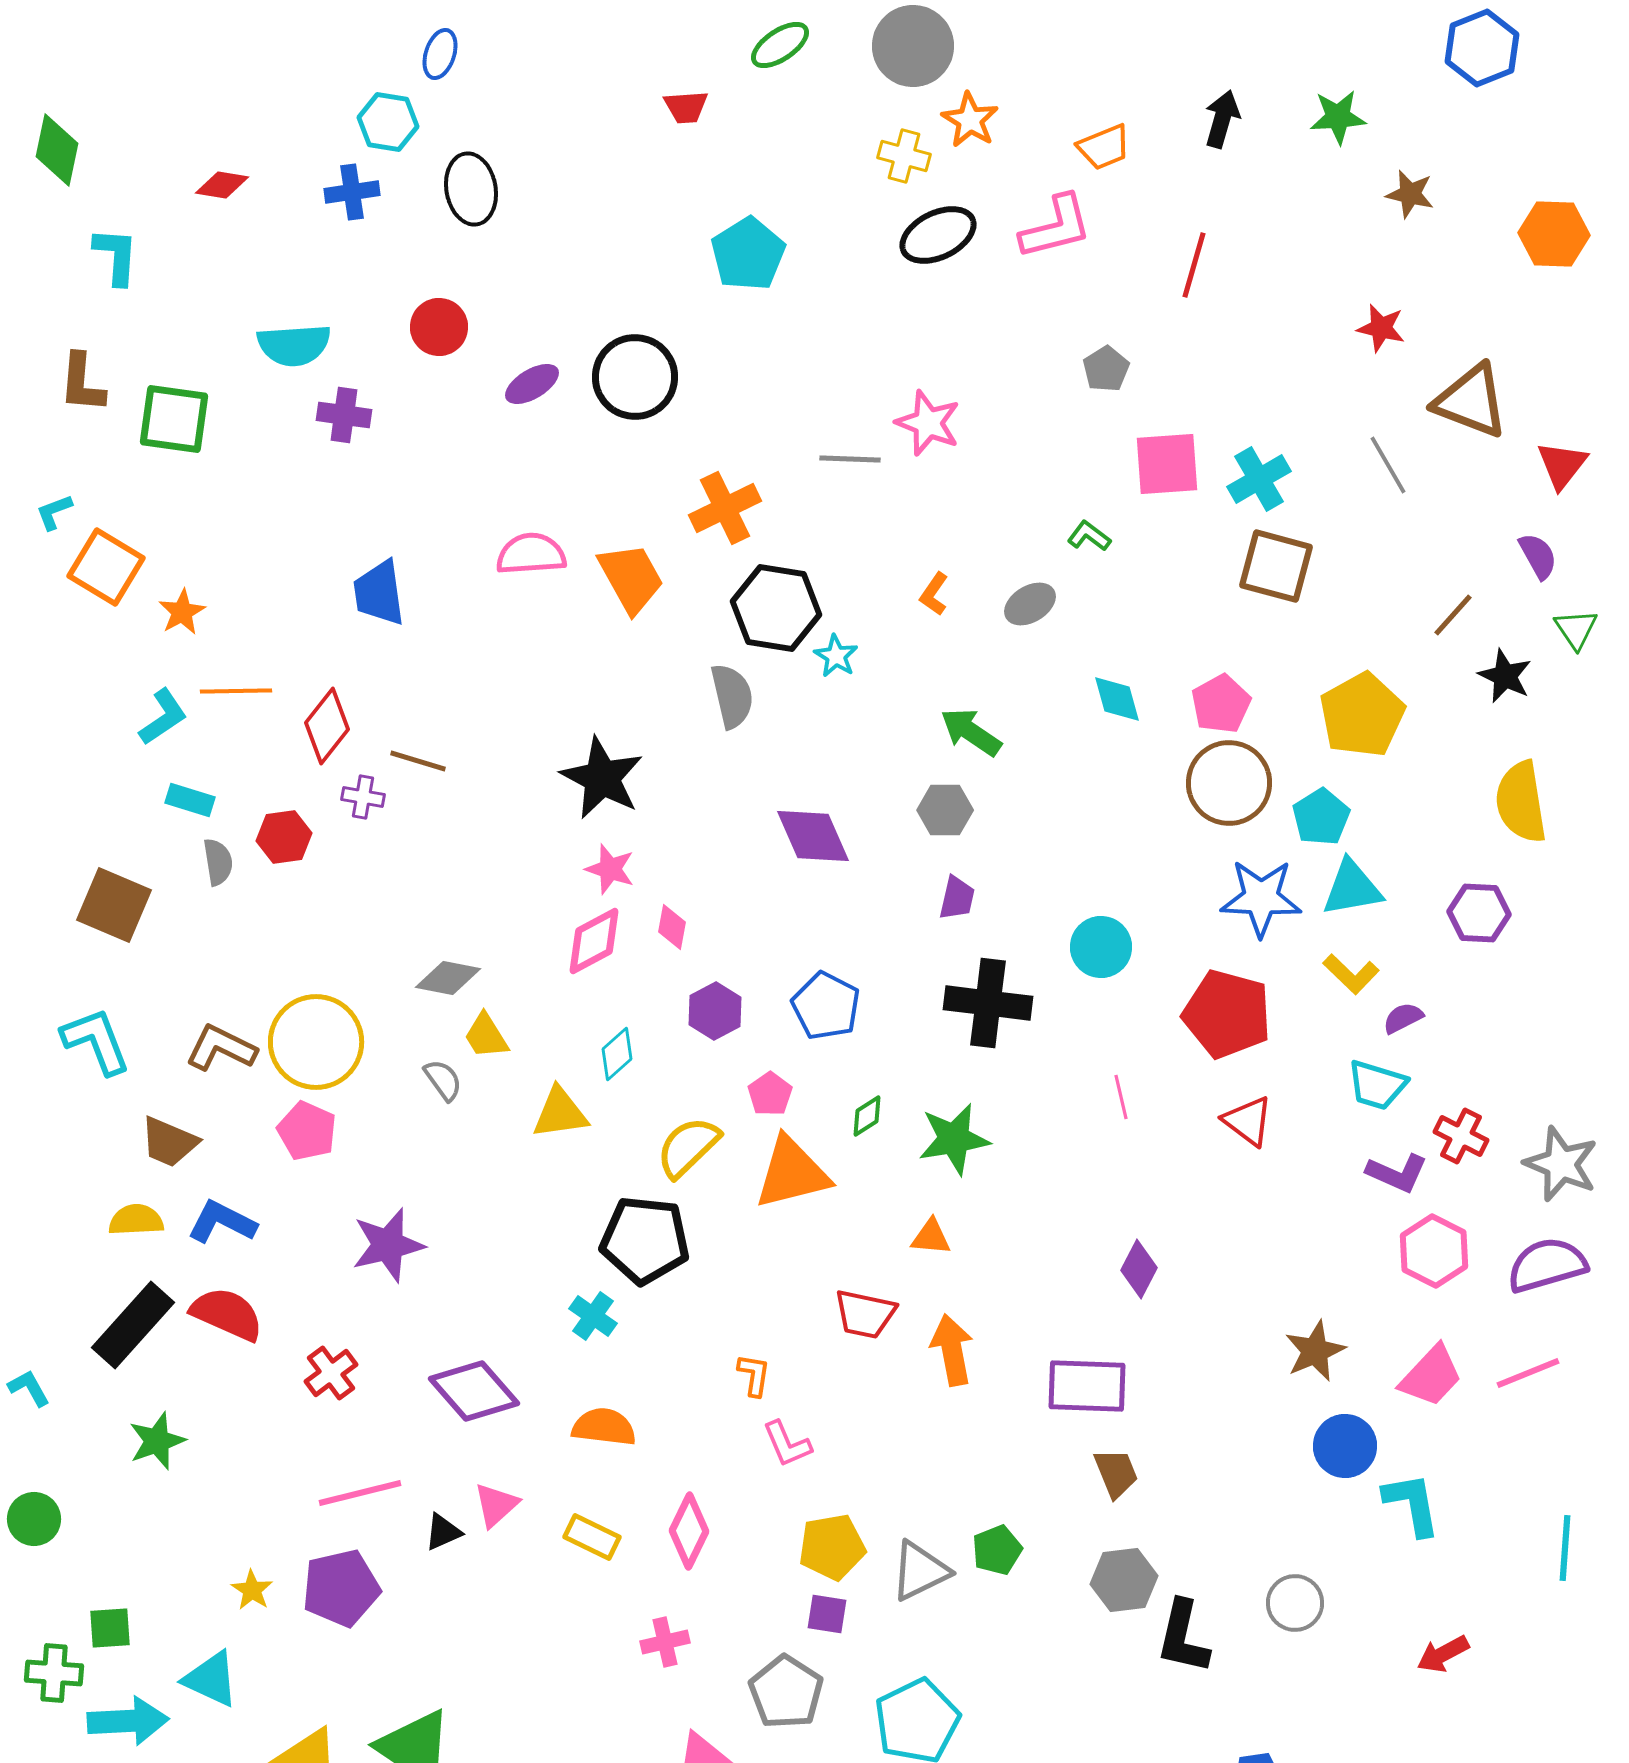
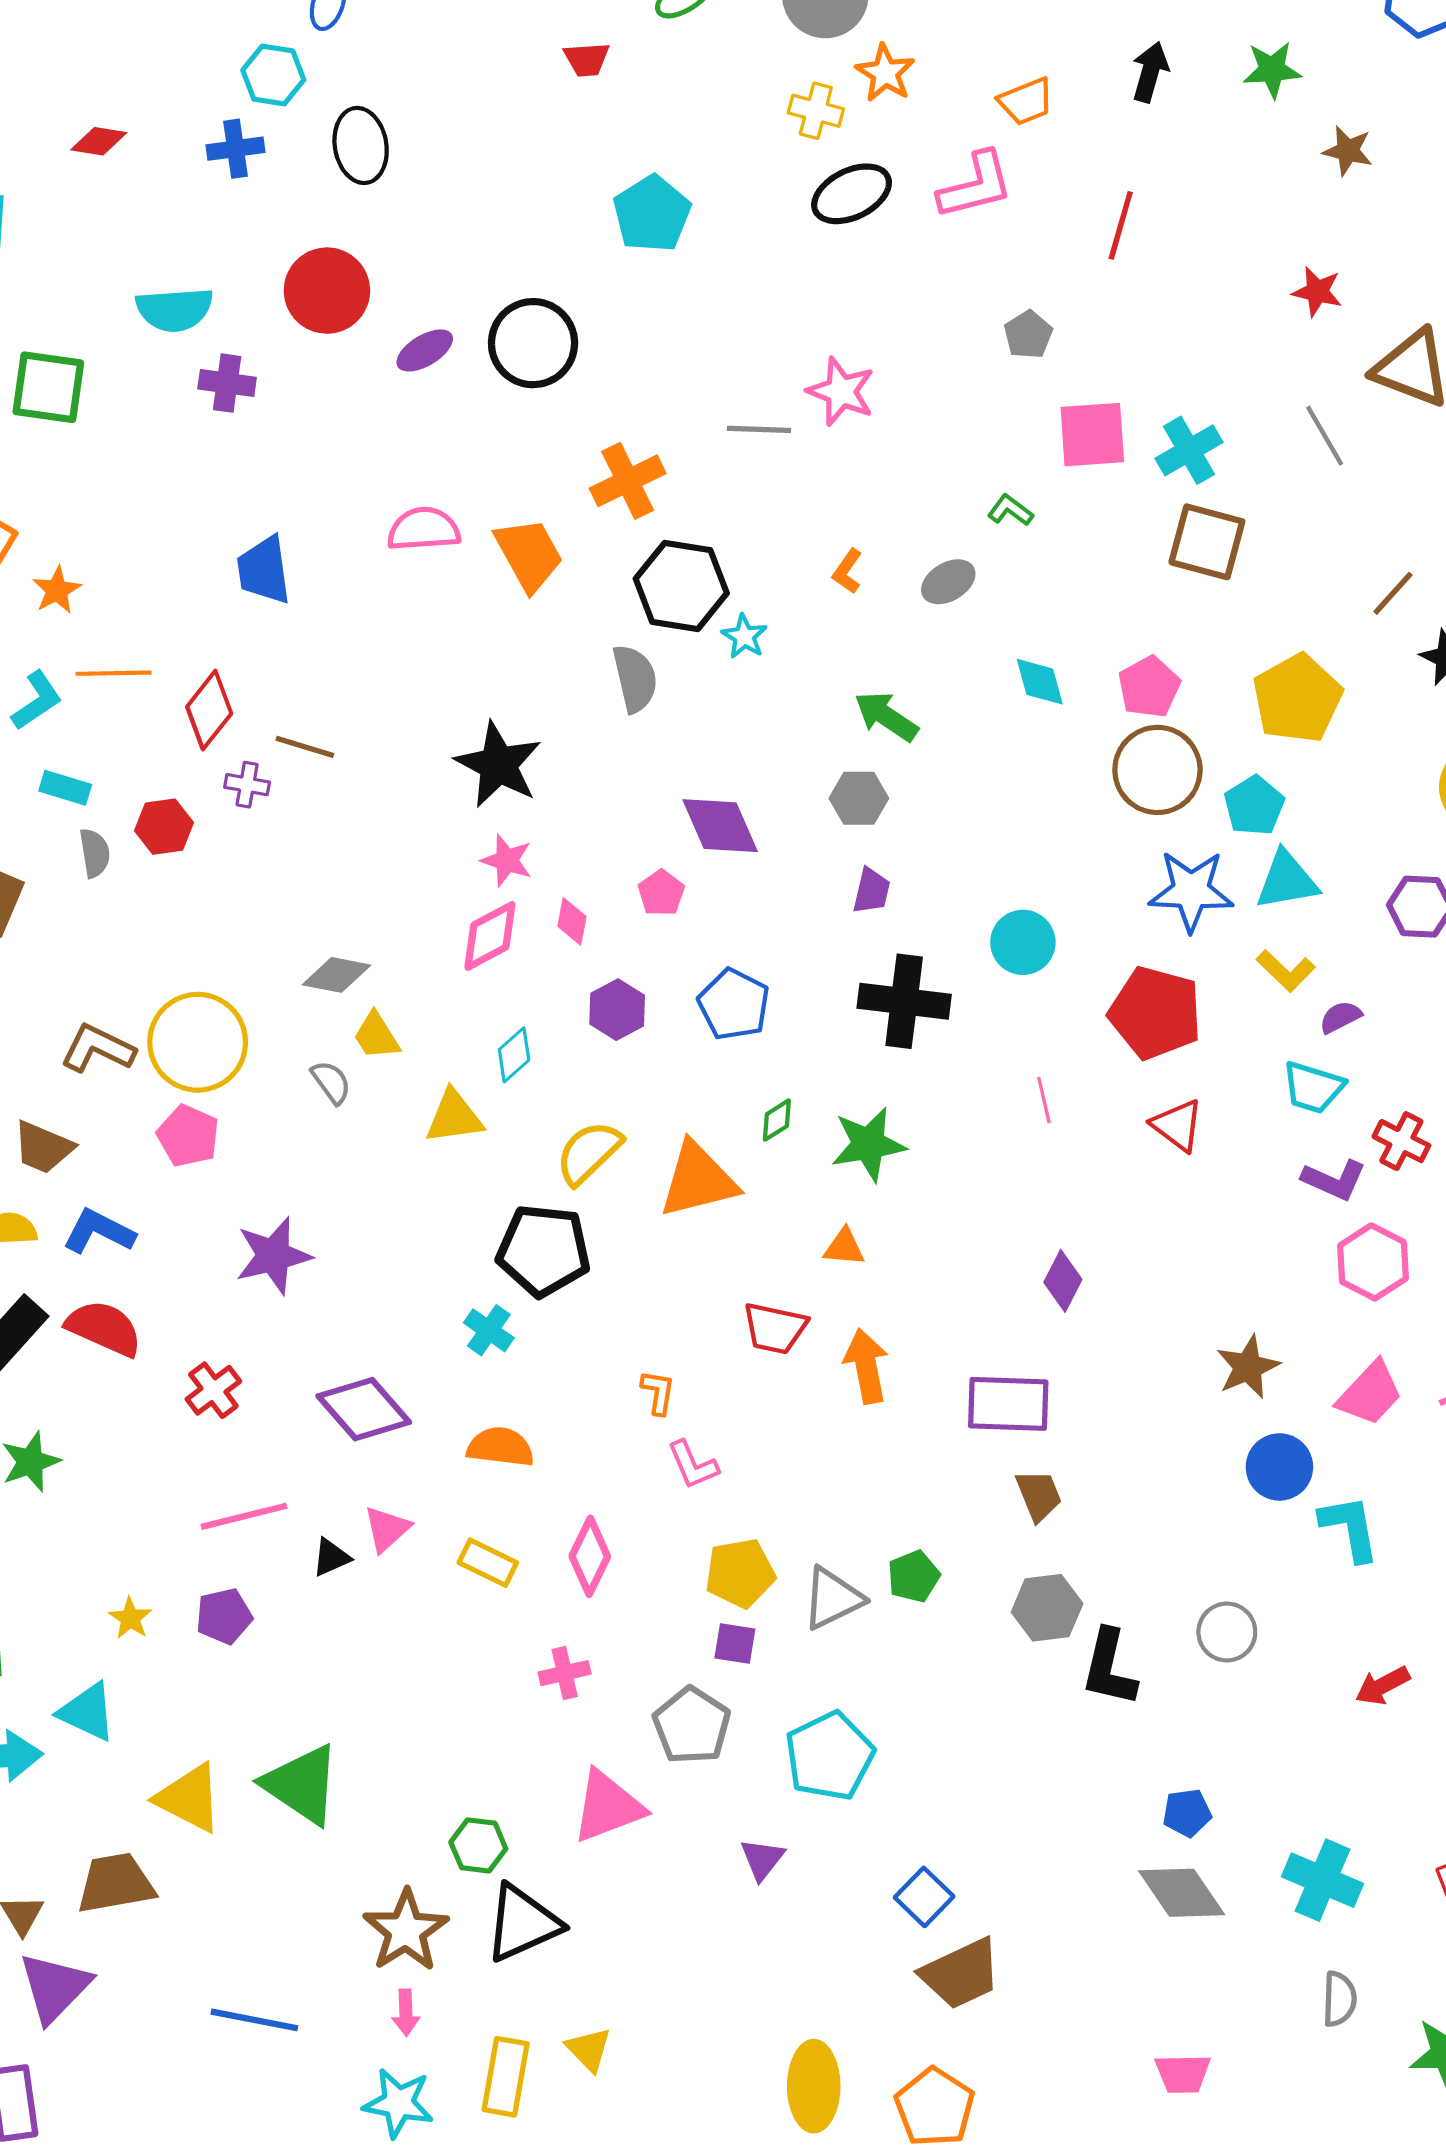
red circle: (439, 327) -> (327, 291), size x1.4
pink pentagon: (770, 1094) -> (661, 893), moved
purple pentagon: (341, 1588) -> (224, 1616), size x0.7

